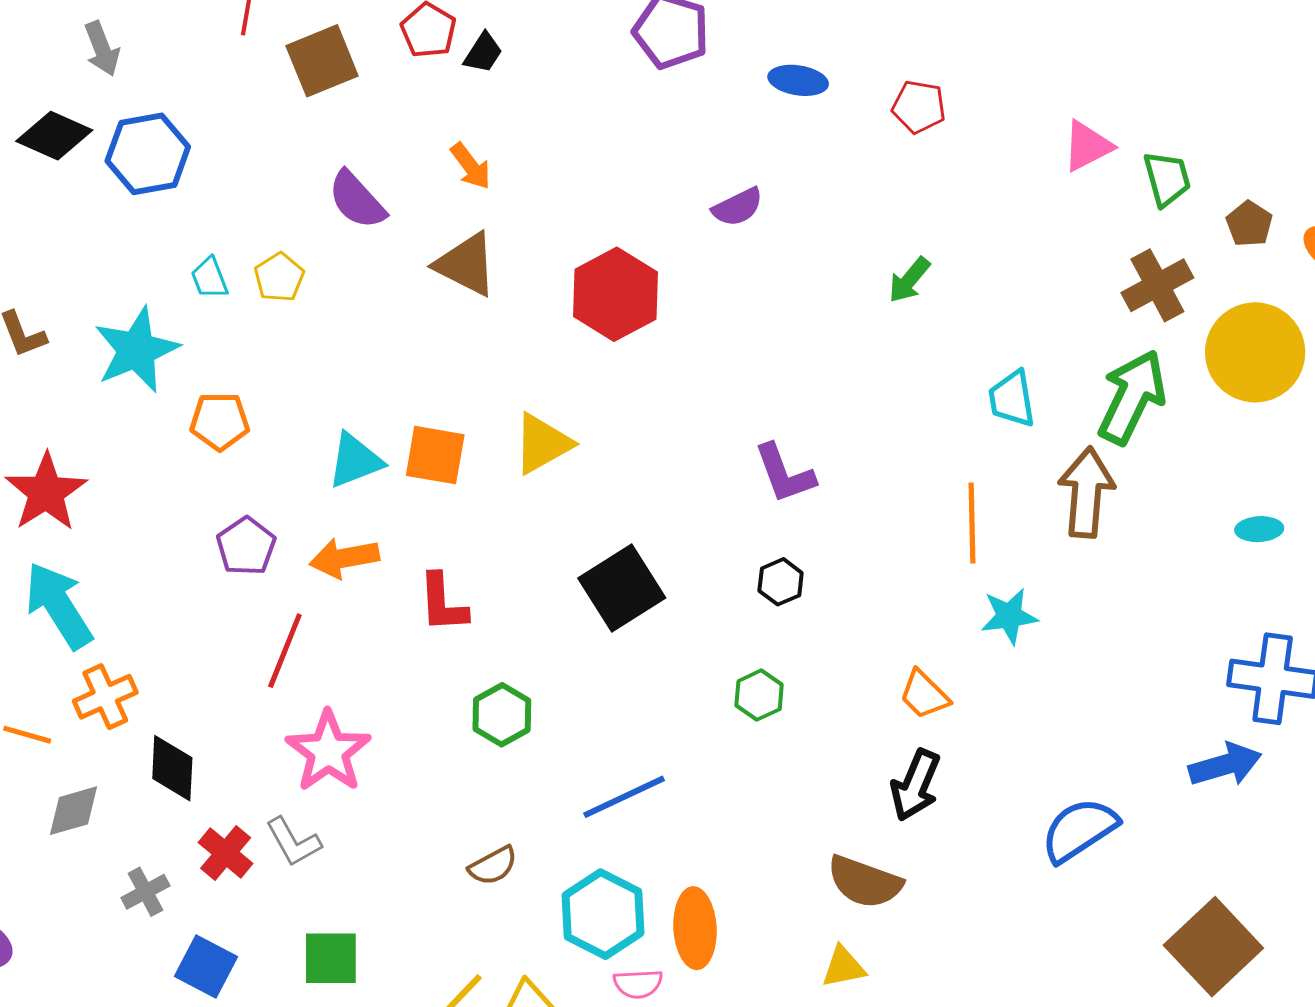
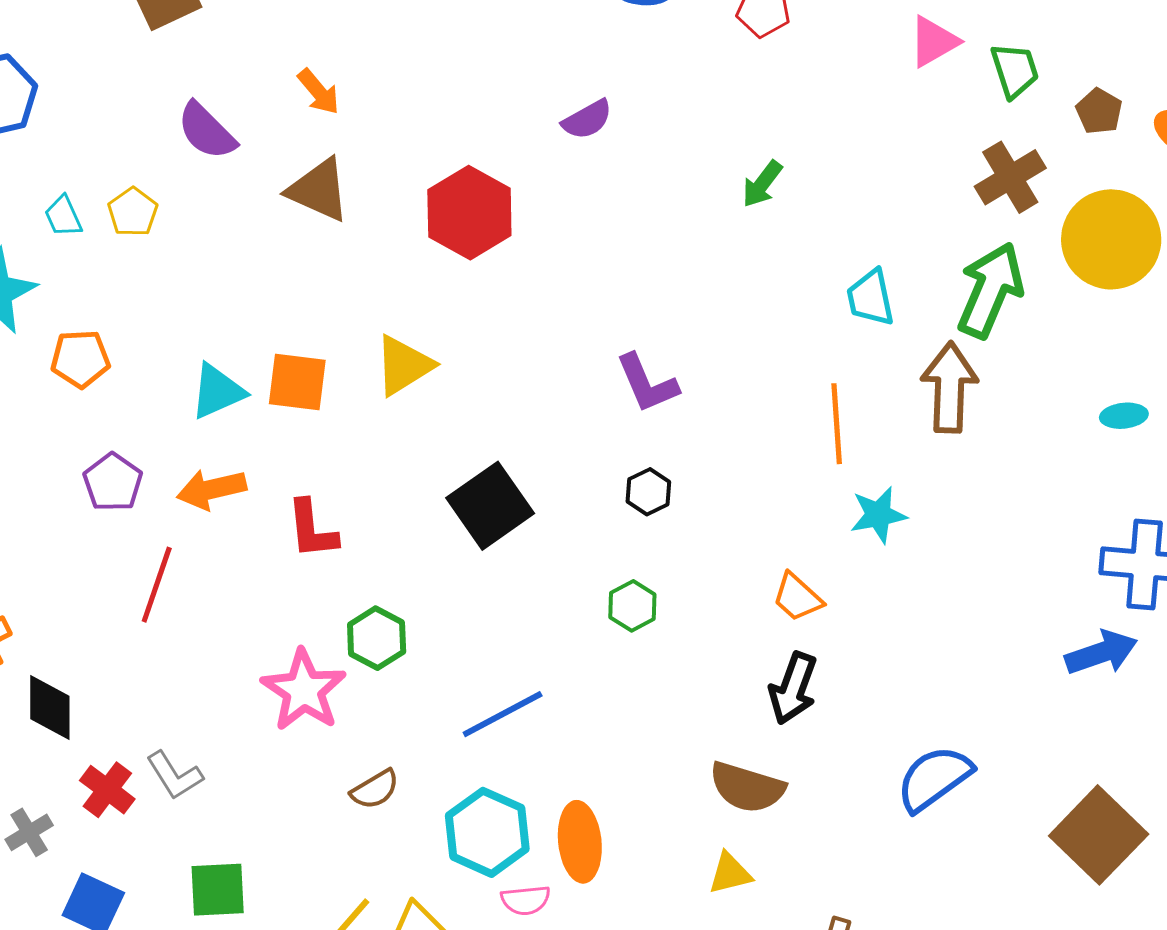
pink star: (328, 751) -> (304, 690), moved
blue semicircle: (1079, 830) -> (934, 778), moved

